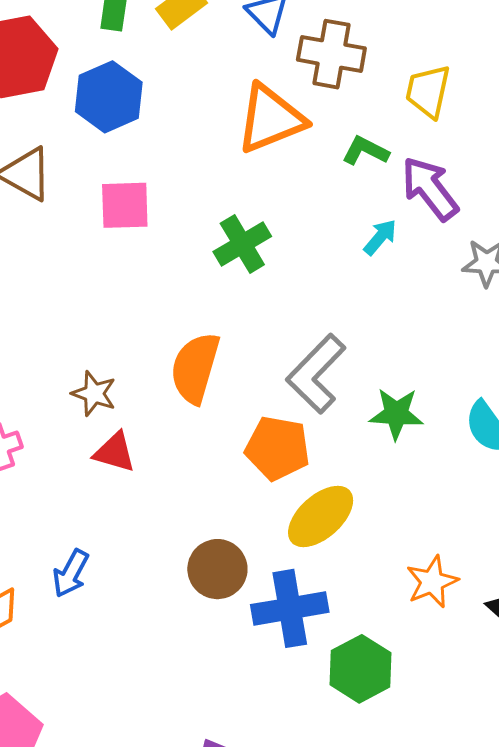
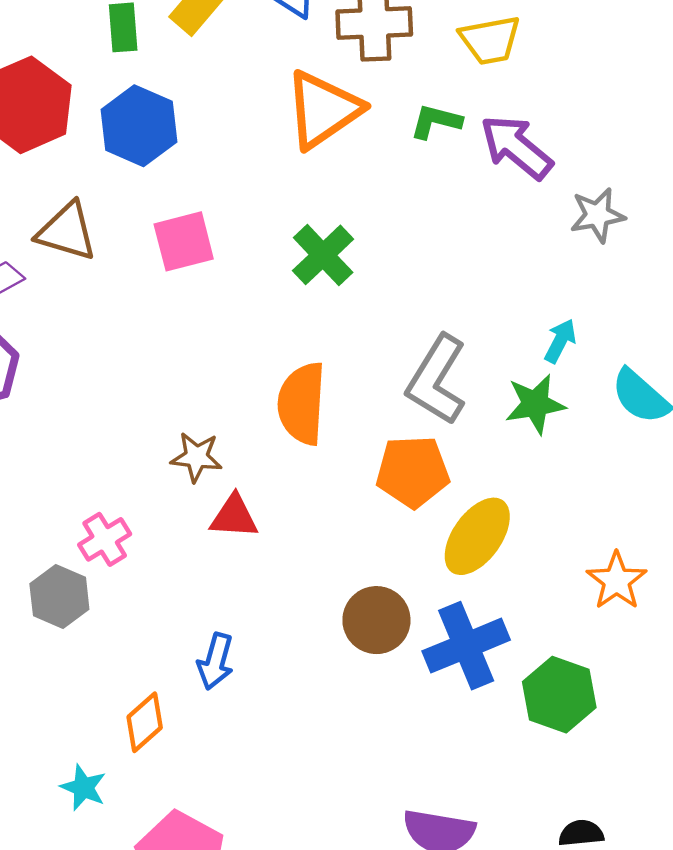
yellow trapezoid: (428, 91) -> (490, 40), turned -100
cyan arrow: (380, 237) -> (560, 341), moved

